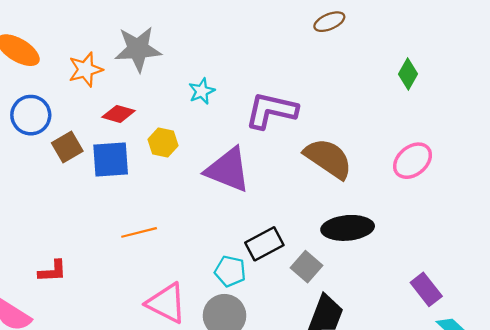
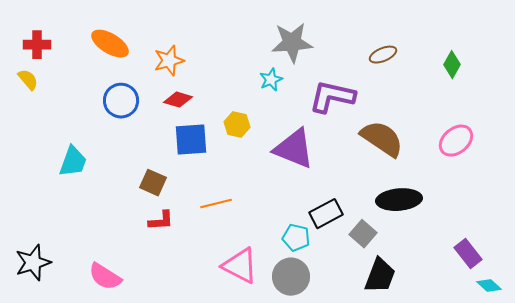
brown ellipse: (329, 22) -> (383, 55), moved
gray star: (138, 49) -> (292, 43), moved
red diamond: (119, 114) -> (178, 100), moved
brown square: (67, 147) -> (153, 183), moved, turned -36
red L-shape: (52, 271) -> (161, 221), moved

